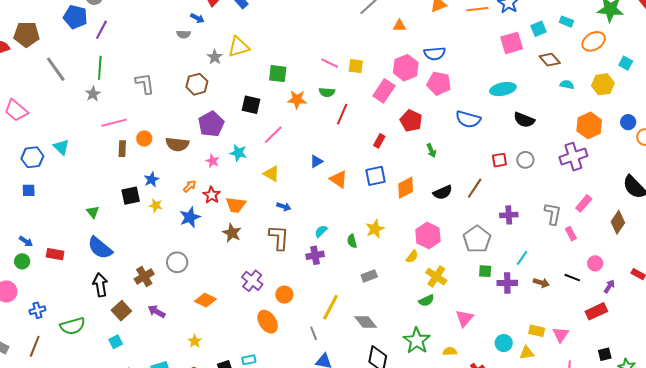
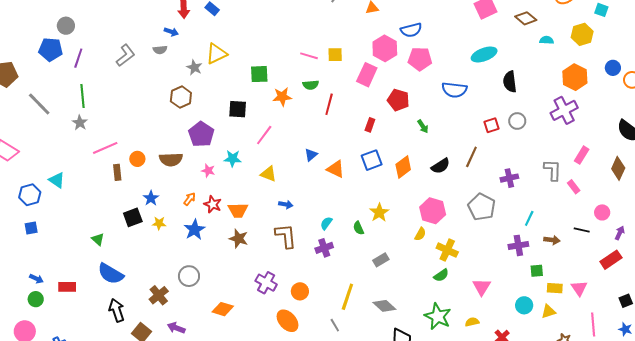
gray L-shape: (145, 84) -> (126, 55), moved, turned 70
black semicircle: (524, 120) -> (510, 82), turned 70
green square: (485, 271) -> (537, 271), moved

